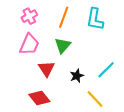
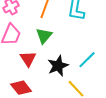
black star: (77, 76) -> (58, 66), size x1.5

